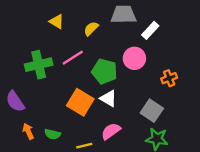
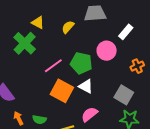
white rectangle: (150, 30) -> (126, 32), moved
pink line: (73, 58) -> (53, 66), moved
green cross: (39, 65) -> (25, 43), moved, turned -30

